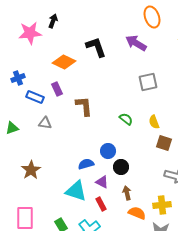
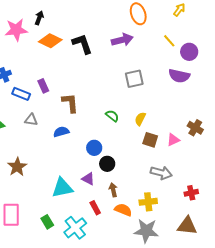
purple arrow: (136, 43) -> (122, 40), turned 135
orange diamond: (64, 62) -> (50, 41), moved
yellow semicircle: (154, 122) -> (140, 119), turned 48
blue semicircle: (86, 164) -> (61, 132), moved
cyan triangle: (76, 191) -> (62, 188), turned -30
red rectangle: (101, 204) -> (95, 208), moved

